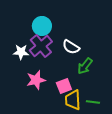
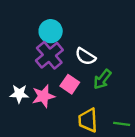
white star: (21, 52) -> (19, 94), moved
pink square: (64, 86) -> (70, 84), moved, turned -35
green line: (93, 102) -> (122, 124), moved

